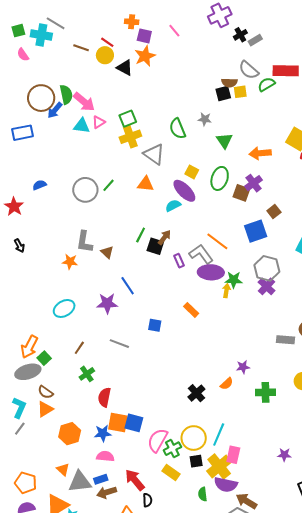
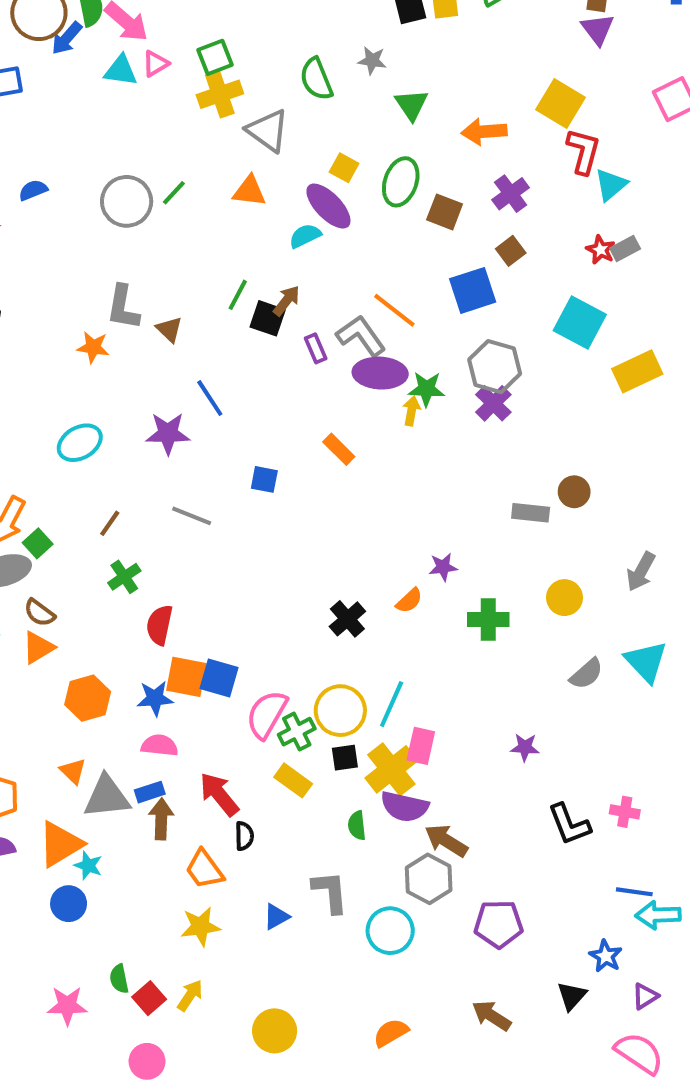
purple cross: (254, 183) -> (511, 194), moved
brown arrow: (107, 492) -> (161, 819), turned 108

